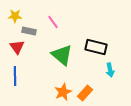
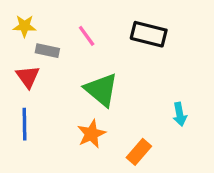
black rectangle: (96, 47) -> (149, 34), moved
orange star: (63, 92) -> (91, 134), moved

